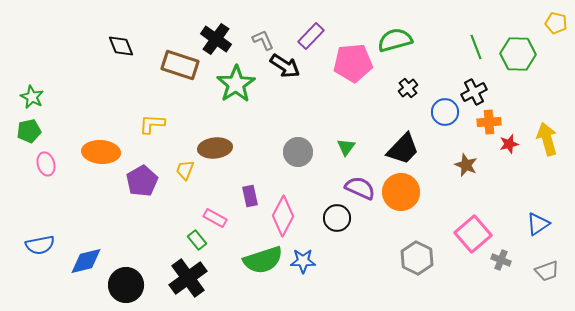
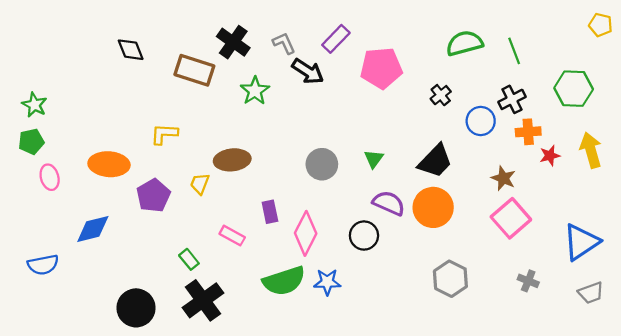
green semicircle: (395, 40) -> (464, 43), moved
green hexagon: (518, 54) -> (574, 89), moved
green star: (236, 84) -> (255, 91), size x0.7
blue triangle: (538, 224) -> (581, 242), size x1.5
pink square: (473, 234) -> (511, 218), moved
green rectangle: (197, 240) -> (189, 259), moved
gray cross: (501, 260) -> (528, 281), moved
blue diamond: (86, 261) -> (93, 229), moved

